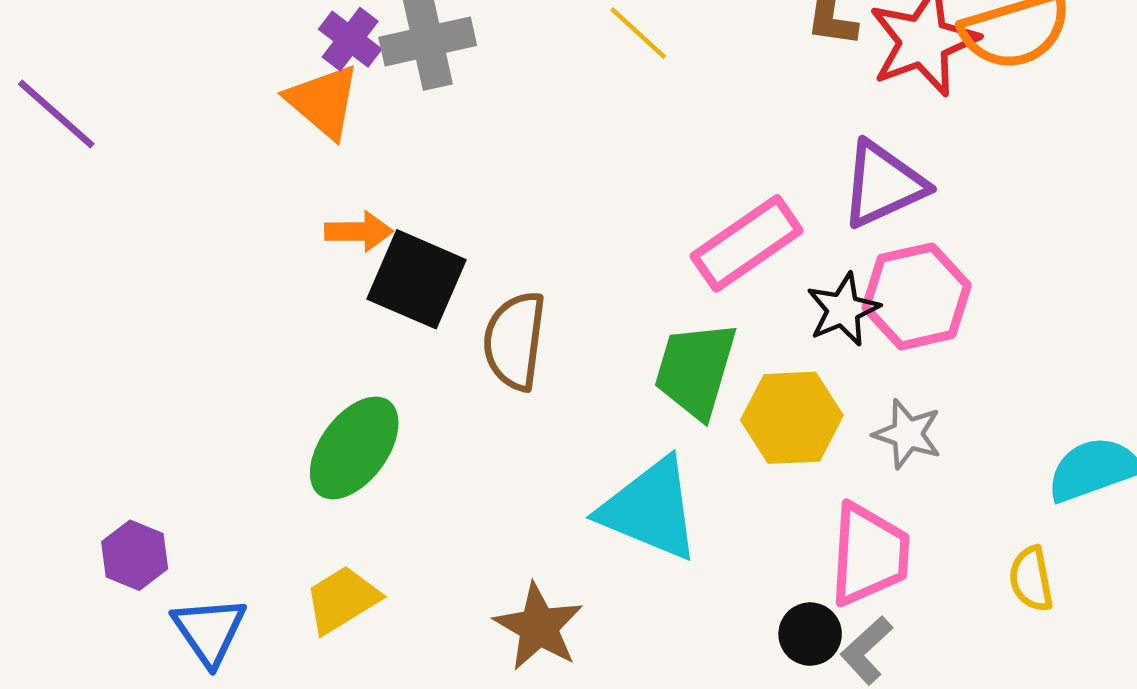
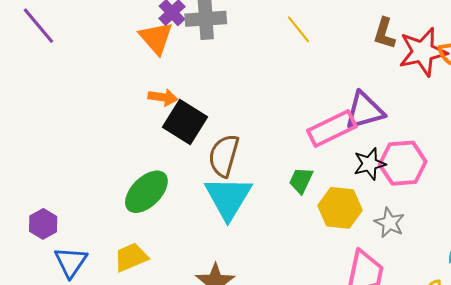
purple triangle: (883, 184) -> (365, 111), moved
green trapezoid: (695, 370) -> (301, 180), size x0.6
cyan triangle: (650, 509) -> (228, 198), moved, turned 30

